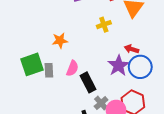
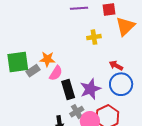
orange star: (60, 41) -> (47, 59), moved
purple star: (119, 66) -> (90, 89), moved
gray rectangle: (49, 70) -> (33, 71), turned 48

